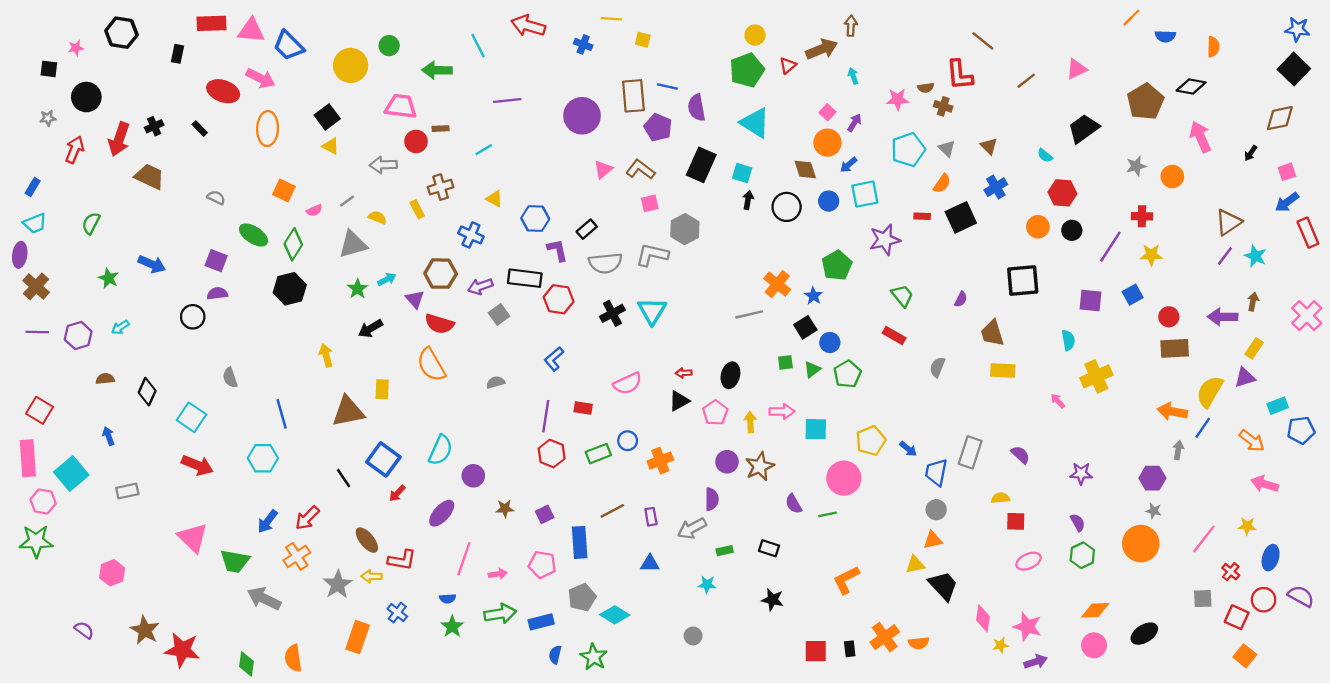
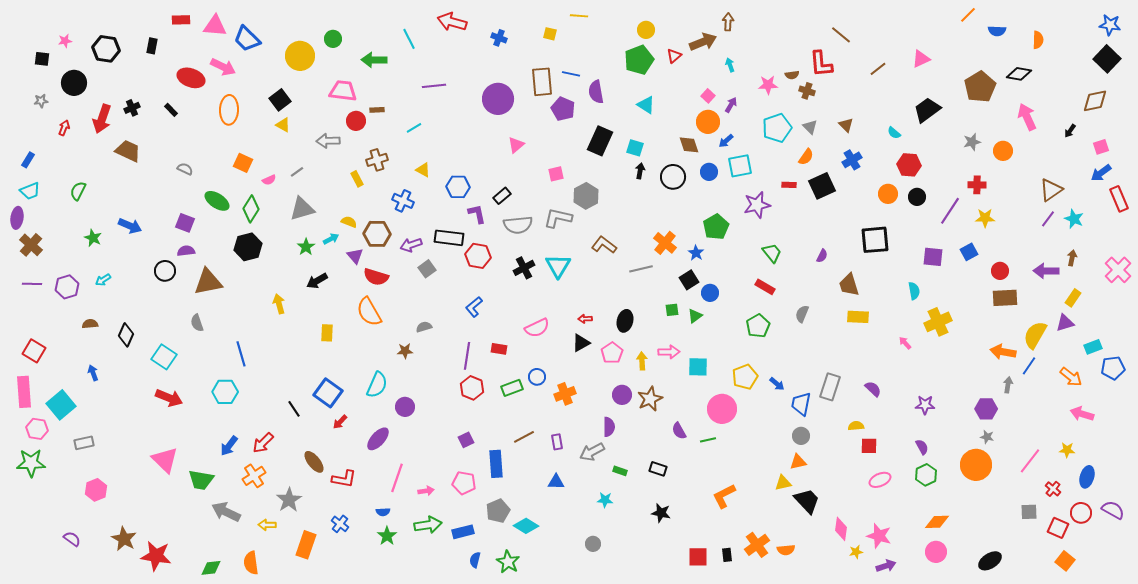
yellow line: (611, 19) -> (579, 16), moved
red rectangle: (211, 23) -> (181, 20), size x0.7
black hexagon: (121, 33) -> (106, 49), moved
cyan triangle: (755, 123) -> (646, 105), size x0.7
red arrow: (75, 150) -> (64, 128), size x0.7
brown L-shape: (640, 170) -> (604, 245), moved
yellow semicircle: (377, 217) -> (349, 222), moved
green pentagon: (847, 374) -> (758, 326), moved
brown triangle: (348, 411) -> (208, 282), moved
gray rectangle: (127, 491) -> (84, 443), moved
brown star: (505, 509) -> (405, 351), moved
green rectangle: (725, 551) -> (620, 471), turned 32
yellow arrow: (372, 576) -> (267, 525), moved
black ellipse: (1144, 634) -> (990, 561), moved
green diamond: (246, 664) -> (211, 568), turned 75

